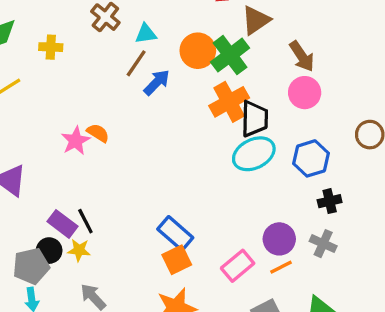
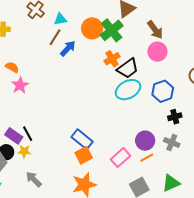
orange cross: (229, 102) -> (112, 59), size x0.7
black trapezoid: (254, 119) -> (128, 68), turned 55
orange semicircle: (98, 133) -> (12, 67), moved

